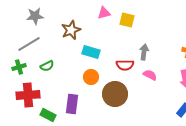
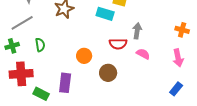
cyan rectangle: (91, 52) -> (105, 14), moved
green semicircle: (47, 66) -> (40, 45), turned -72
brown circle: (115, 94) -> (108, 73), size x0.7

